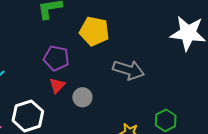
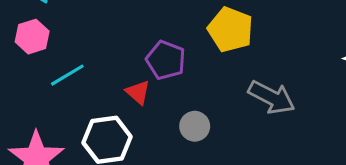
red triangle: (57, 85) -> (138, 92), moved, turned -42

